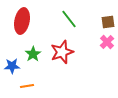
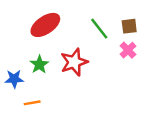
green line: (69, 19) -> (99, 29), moved
red ellipse: (22, 21) -> (45, 25), moved, turned 45

